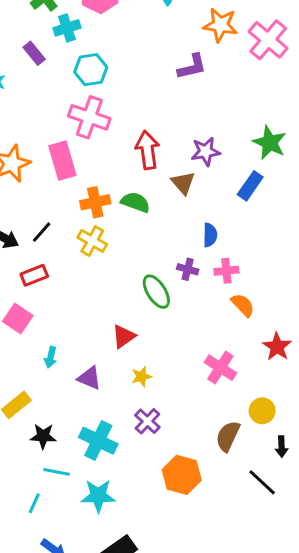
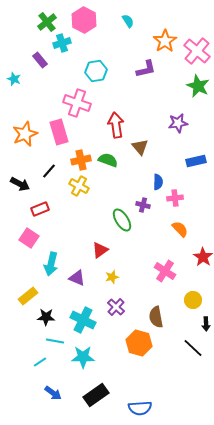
orange star: (220, 25) -> (165, 41), turned 30
cyan hexagon: (91, 70) -> (96, 71), moved
green star: (270, 143) -> (198, 86), moved
purple star: (206, 152) -> (178, 123), moved
blue rectangle: (250, 186) -> (196, 161), moved, turned 42
black line: (42, 232) -> (49, 171), moved
pink cross: (226, 271) -> (175, 198), moved
cyan arrow: (51, 357) -> (51, 264), size x1.6
brown semicircle: (228, 436) -> (156, 317), moved, turned -35
cyan line: (34, 503) -> (40, 362), turned 32

